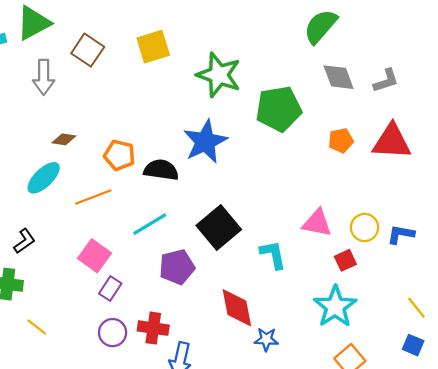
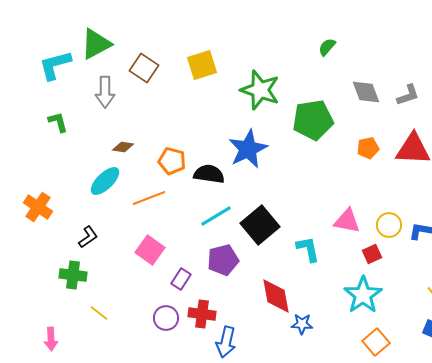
green semicircle: (320, 26) -> (327, 47), moved, size x0.6
cyan line: (150, 224) -> (216, 216), moved
purple rectangle: (110, 289) -> (181, 279), moved

